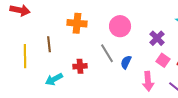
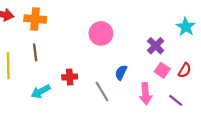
orange cross: (77, 23) -> (35, 19), moved
pink circle: (120, 26) -> (101, 33), moved
gray line: (107, 53) -> (102, 91), moved

